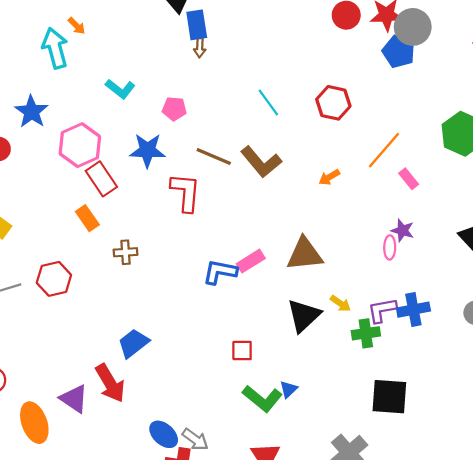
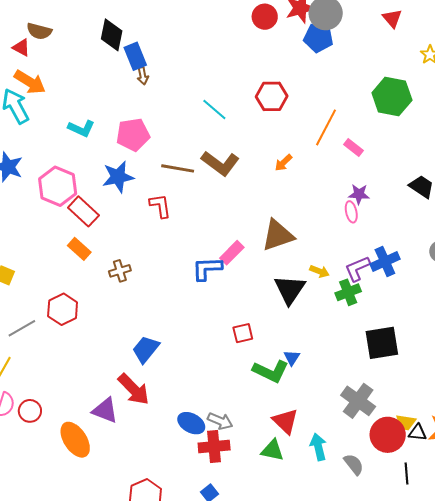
orange arrow: (77, 26) -> (30, 82), size x1.8
pink pentagon: (174, 109) -> (133, 135), size x1.5
red L-shape: (186, 192) -> (160, 206), size x0.7

